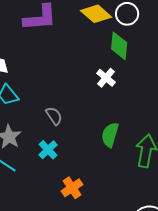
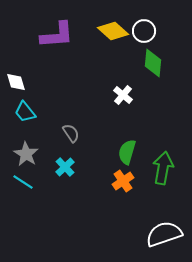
green diamond: (119, 46) -> (153, 63), moved
orange cross: (72, 188) -> (123, 181), moved

